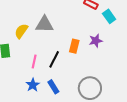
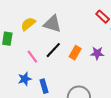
black line: (54, 59) -> (53, 50), moved
pink line: (34, 61) -> (32, 57), turned -64

